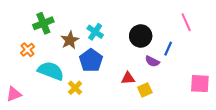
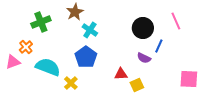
black circle: (141, 36) -> (143, 28), moved
brown star: (70, 40) -> (75, 12), moved
pink triangle: (14, 94) -> (13, 62), moved

